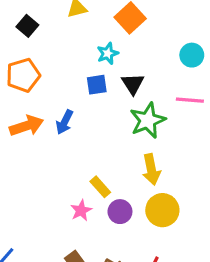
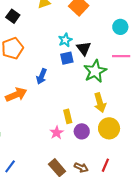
cyan star: (108, 53) -> (65, 40), moved
blue square: (97, 85) -> (67, 58), moved
orange arrow: (27, 126) -> (16, 95), moved
yellow rectangle: (100, 187) -> (68, 116), turned 32

